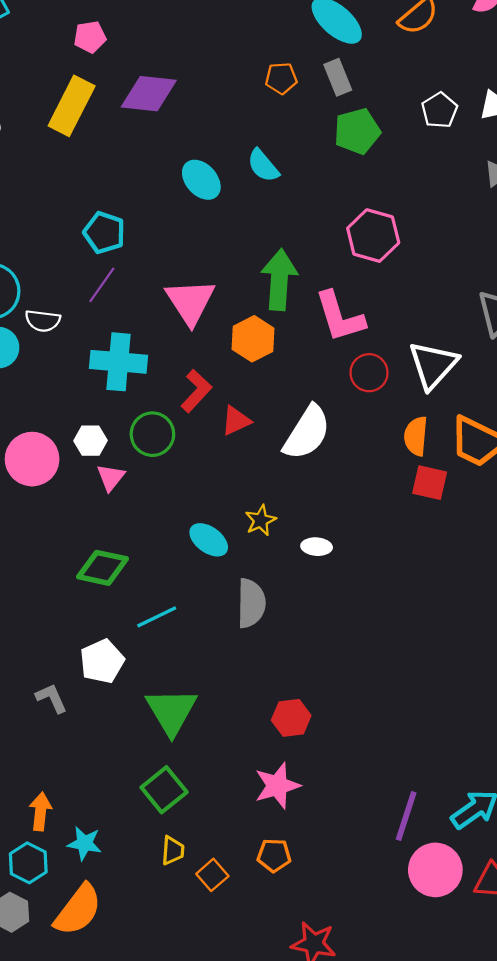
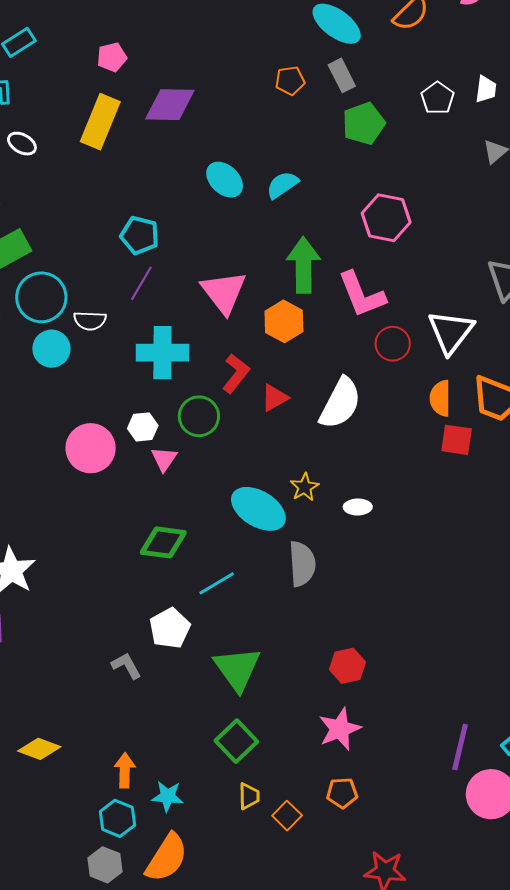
cyan semicircle: (263, 166) -> (282, 185), moved, turned 100
cyan ellipse: (209, 540) -> (258, 509), size x1.5

